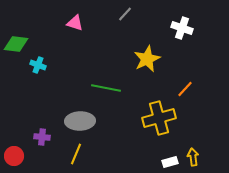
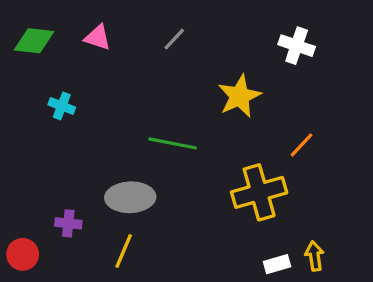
gray line: (125, 14) -> (174, 39), moved
pink triangle: (75, 23) -> (98, 37), moved
green diamond: (16, 44) -> (34, 41), moved

